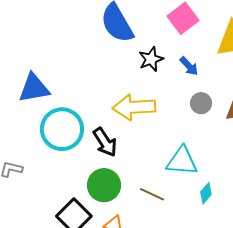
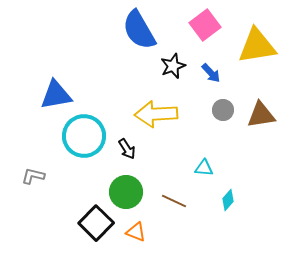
black arrow: (105, 142) -> (127, 149), size x0.7
cyan triangle: (182, 161) -> (204, 168), size x0.6

